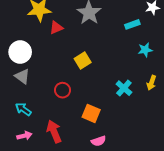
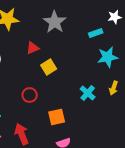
red triangle: (56, 28) -> (33, 48), moved
cyan star: (145, 50) -> (108, 57), size x1.5
orange square: (91, 113) -> (57, 117), turned -36

